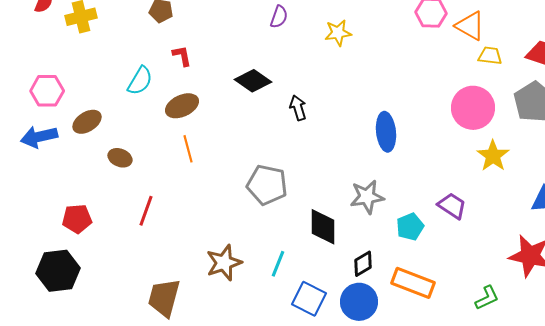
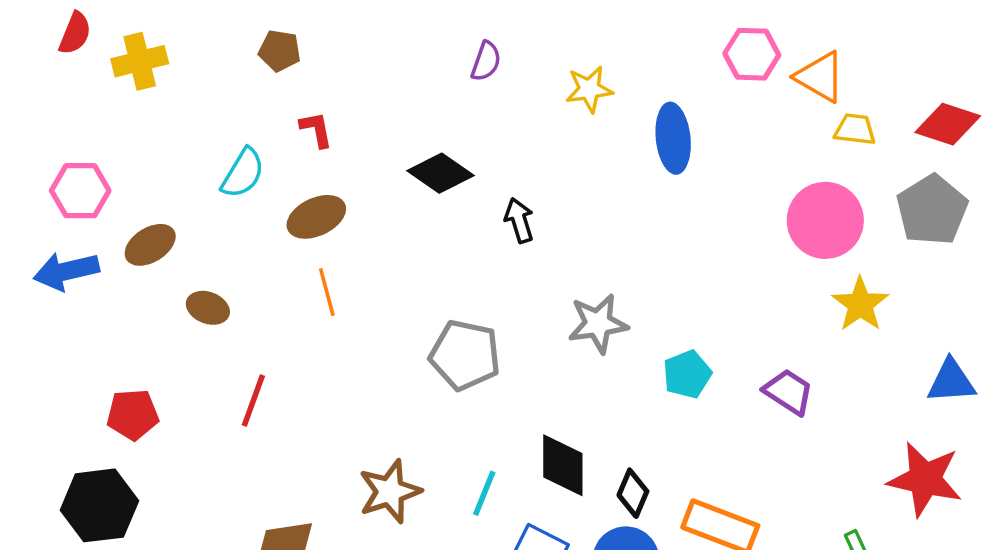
blue ellipse: (386, 132) -> (673, 138), moved
gray star: (367, 197) -> (598, 324), moved
black diamond: (323, 227) -> (563, 465), moved
cyan pentagon: (410, 227) -> (687, 374), moved
black diamond: (363, 264) -> (633, 493), turned -36

